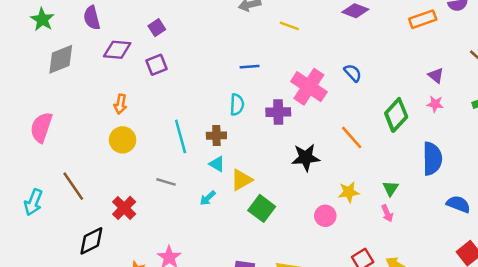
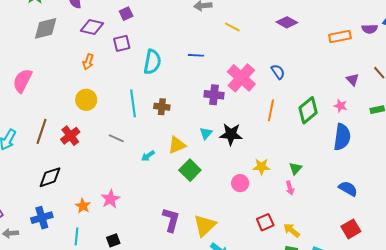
purple triangle: (436, 75) -> (353, 80), moved
orange arrow: (120, 104) -> (88, 62), moved
cyan semicircle: (237, 105) -> (152, 62), moved, size x1.4
orange line: (352, 137) -> (271, 110), moved, turned 45
blue semicircle: (432, 159) -> (342, 137), moved
cyan triangle: (217, 164) -> (206, 133), moved, turned 32
brown line: (73, 186) -> (42, 131), turned 45
red cross: (124, 208) -> (70, 136), moved

